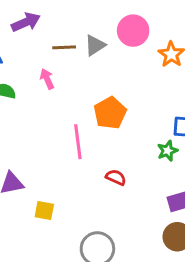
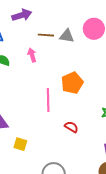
gray triangle: (95, 45) -> (67, 36), turned 35

